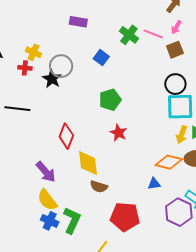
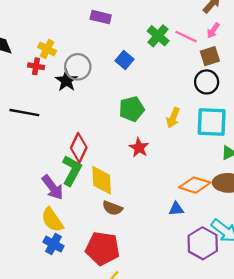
black circle: (175, 84) -> (207, 82), moved
yellow arrow: (182, 135) -> (173, 118), moved
red pentagon: (125, 217) -> (103, 248), moved
green L-shape: (72, 220) -> (72, 170), moved

